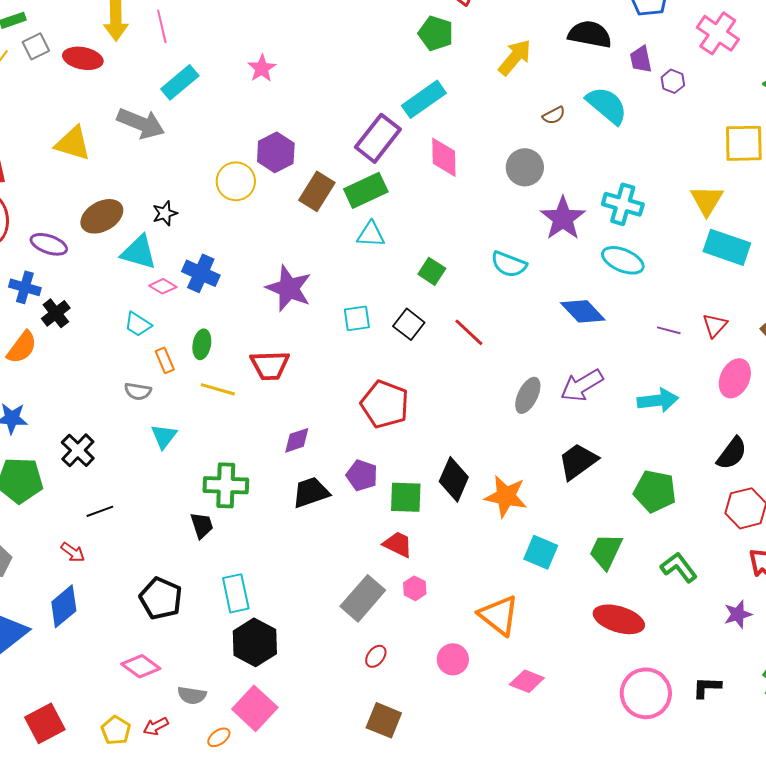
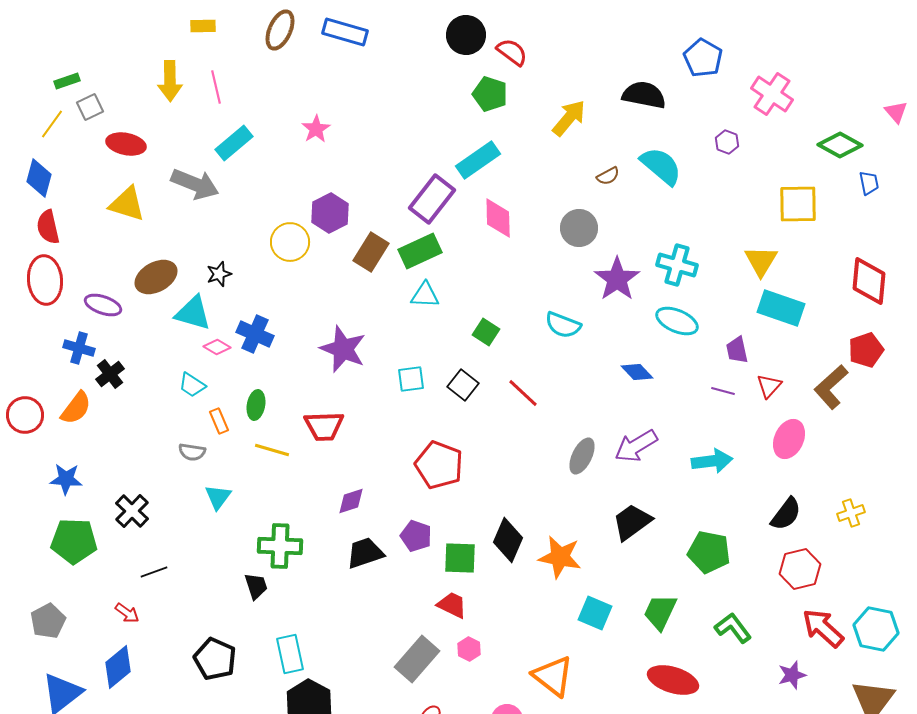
red ellipse: (83, 58) -> (126, 144), moved
purple trapezoid: (641, 59) -> (737, 350), moved
blue diamond: (583, 311) -> (637, 372), size x0.7

